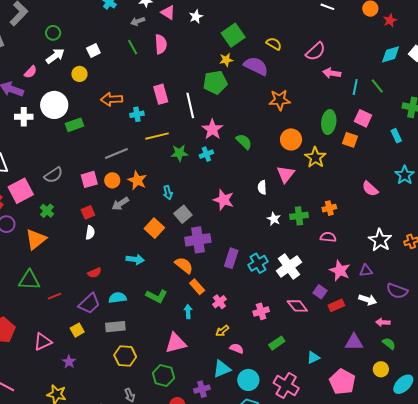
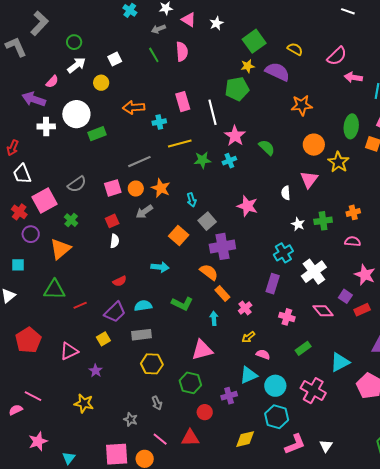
purple rectangle: (231, 258) -> (273, 284), moved
cyan cross: (258, 263) -> (283, 253), moved
pink cross: (261, 311) -> (287, 317), turned 35
cyan triangle: (313, 358) -> (340, 362), size x1.5

